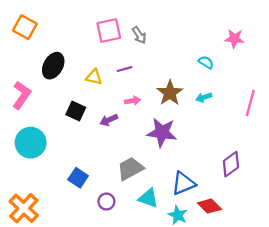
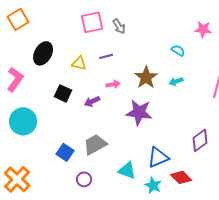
orange square: (25, 27) -> (18, 19), turned 30
gray trapezoid: (130, 169) -> (95, 144), moved
purple circle: (106, 202) -> (84, 179), moved

